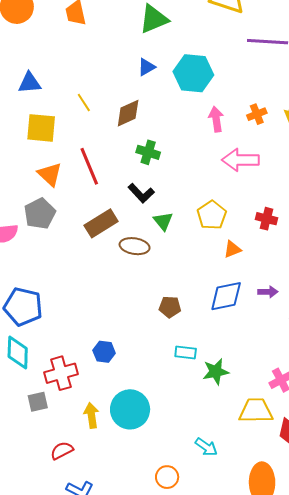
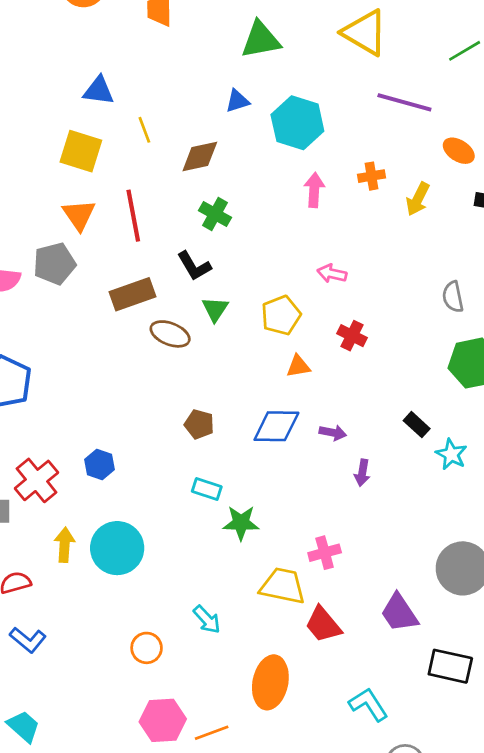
blue triangle: (30, 83) -> (99, 91), moved
orange cross: (257, 114) -> (372, 176), moved
pink arrow: (240, 160) -> (332, 274), moved, size x0.6
red cross: (61, 373) -> (37, 480), turned -36

